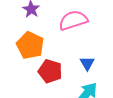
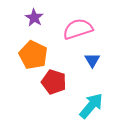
blue triangle: (87, 63) -> (92, 60), moved

